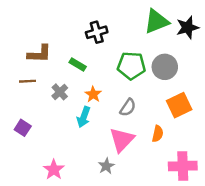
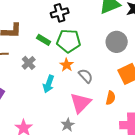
green pentagon: (131, 66) -> (69, 41), moved
orange star: (93, 94) -> (67, 65), moved
gray semicircle: (128, 107) -> (86, 76), turned -77

